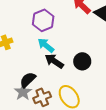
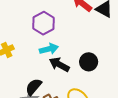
cyan arrow: (46, 45) -> (49, 49), turned 132

